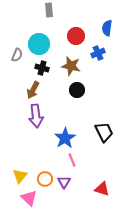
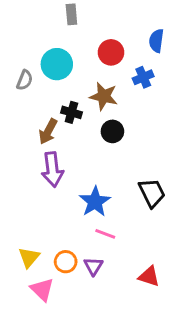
black cross: (42, 68) -> (71, 112), moved
pink line: (72, 160) -> (105, 234), turned -48

